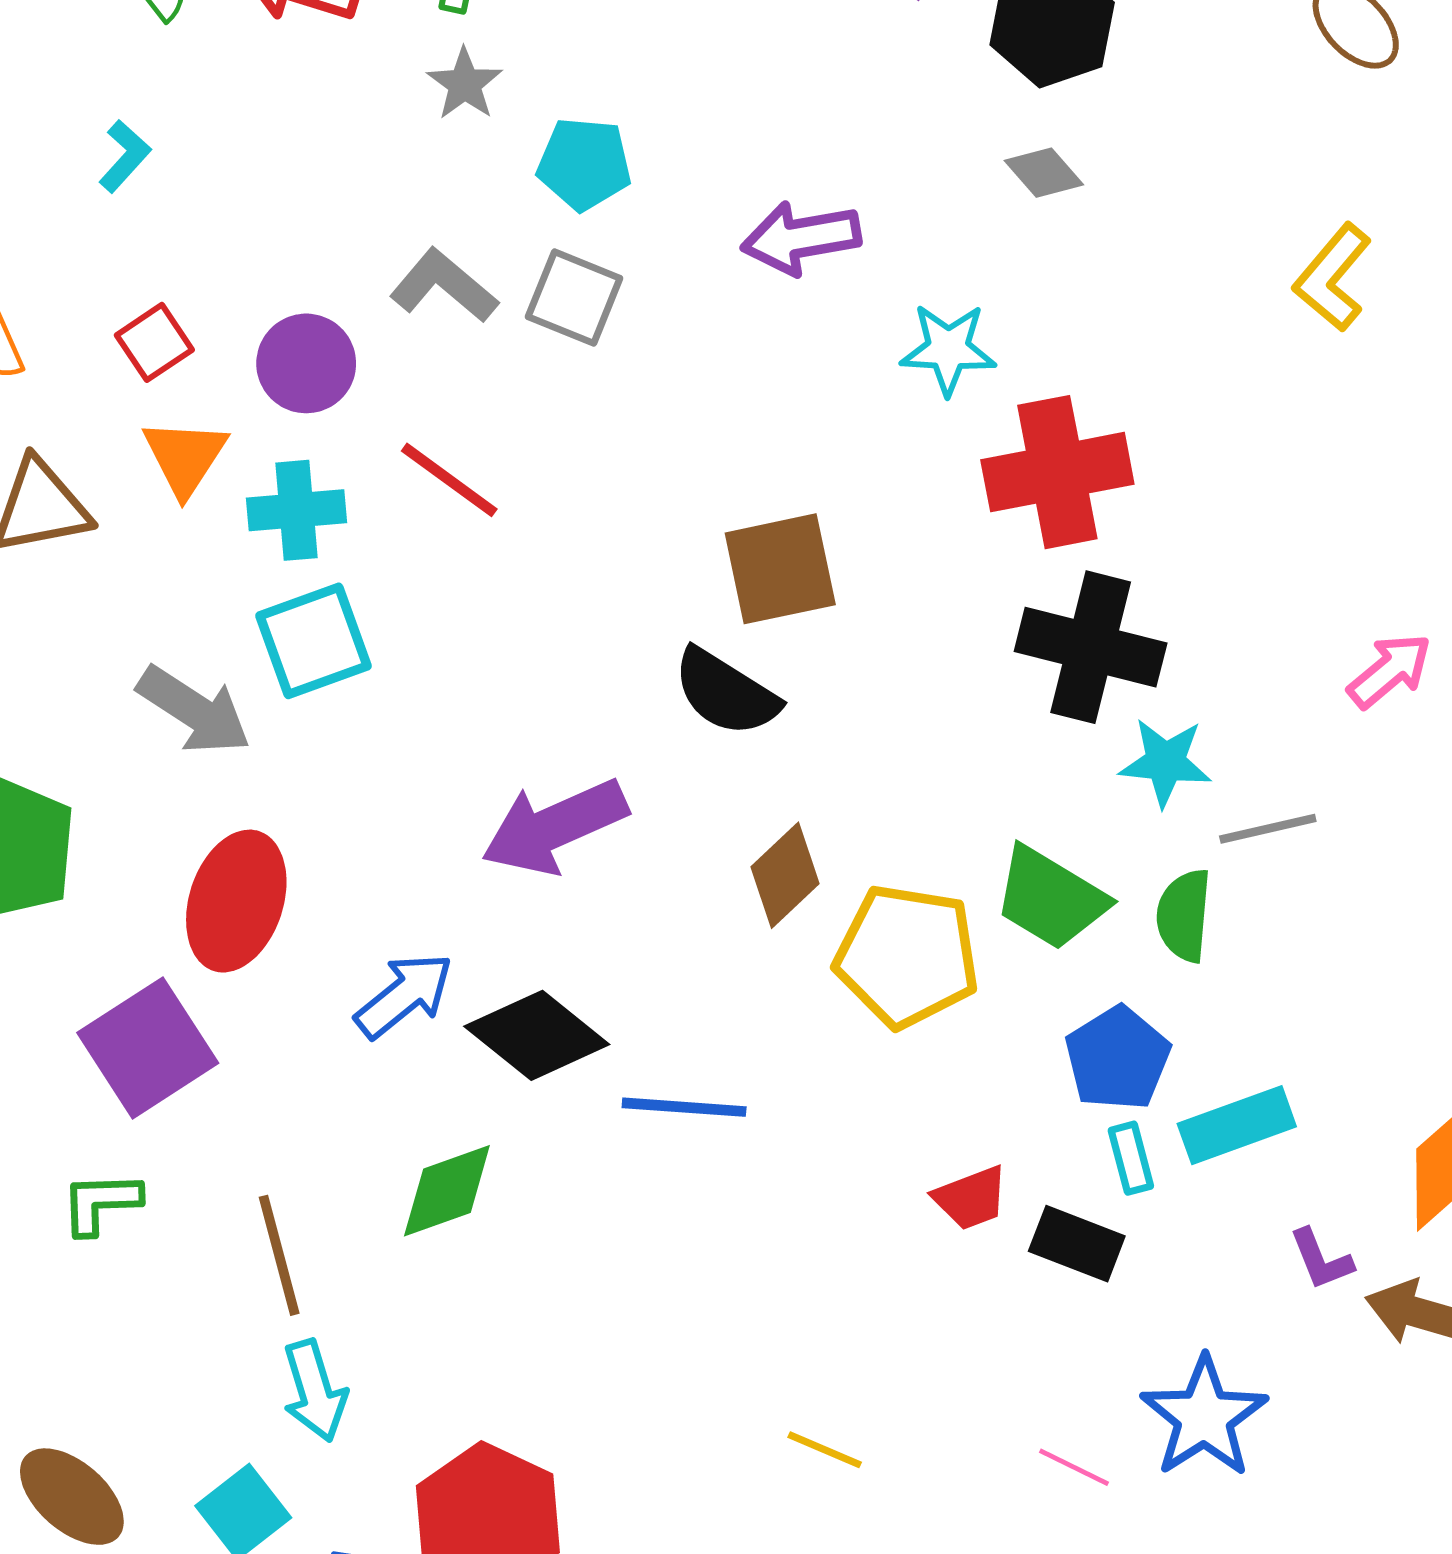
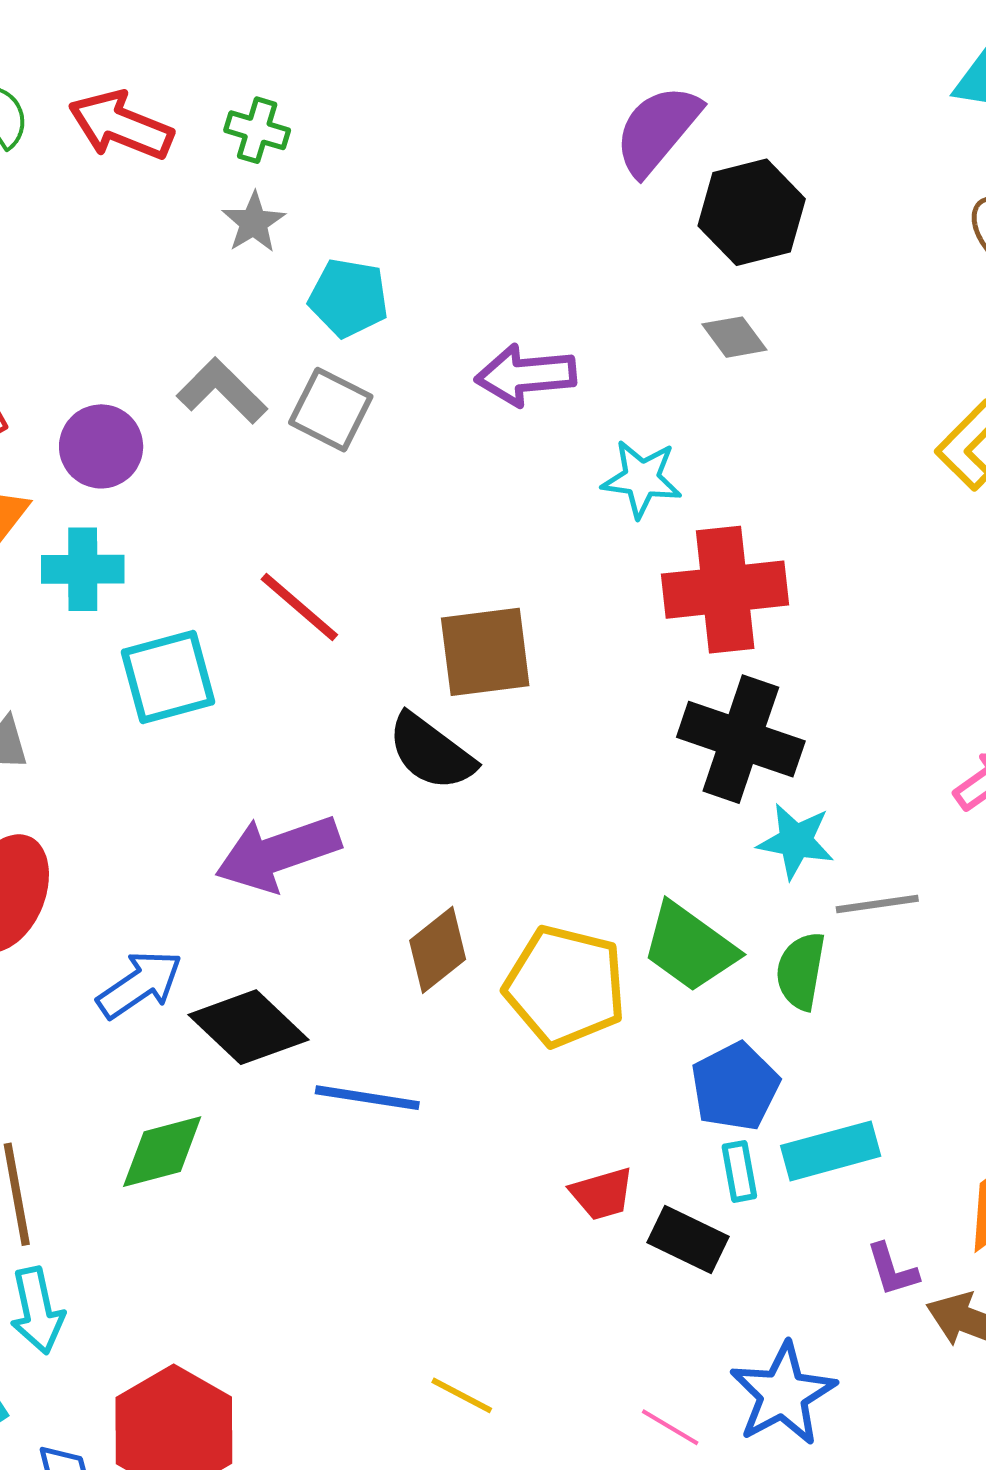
red line: (449, 480) -> (299, 607), moved
cyan square: (313, 641) -> (168, 677), moved
brown diamond: (785, 875) -> (438, 950), moved

